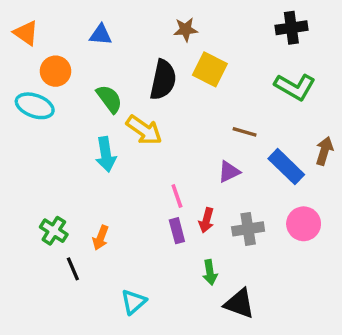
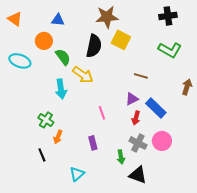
brown star: (186, 29) -> (107, 17), size x1.6
orange circle: (56, 71) -> (44, 41), moved
blue rectangle: (286, 167) -> (156, 108), moved
red arrow: (206, 220) -> (136, 118), moved
pink circle: (304, 224) -> (162, 141), moved
gray cross: (248, 229) -> (138, 143), moved, turned 36
green cross: (54, 231) -> (46, 120), moved
purple rectangle: (177, 231) -> (93, 143), moved

